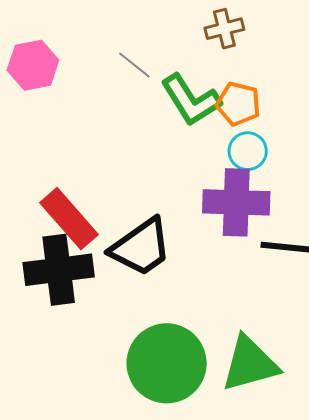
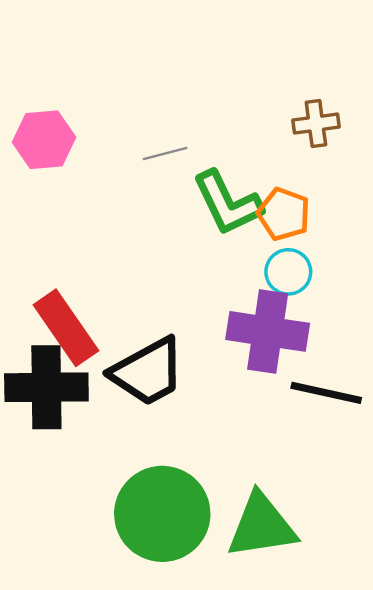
brown cross: (224, 29) -> (316, 124), moved
gray line: (134, 65) -> (165, 154), turned -60

